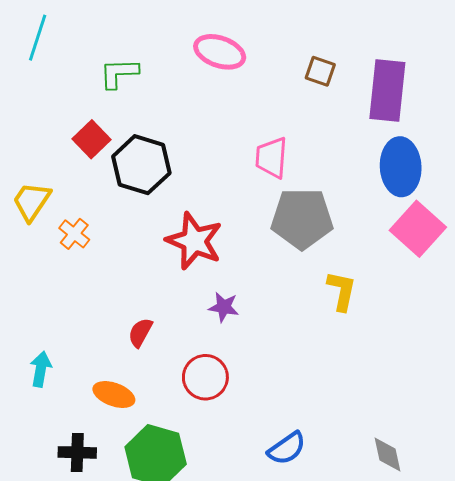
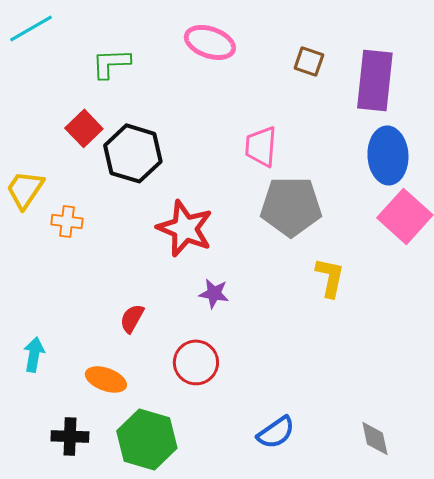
cyan line: (38, 38) -> (31, 28), turned 42
orange cross: (74, 234) -> (67, 221), turned -32

